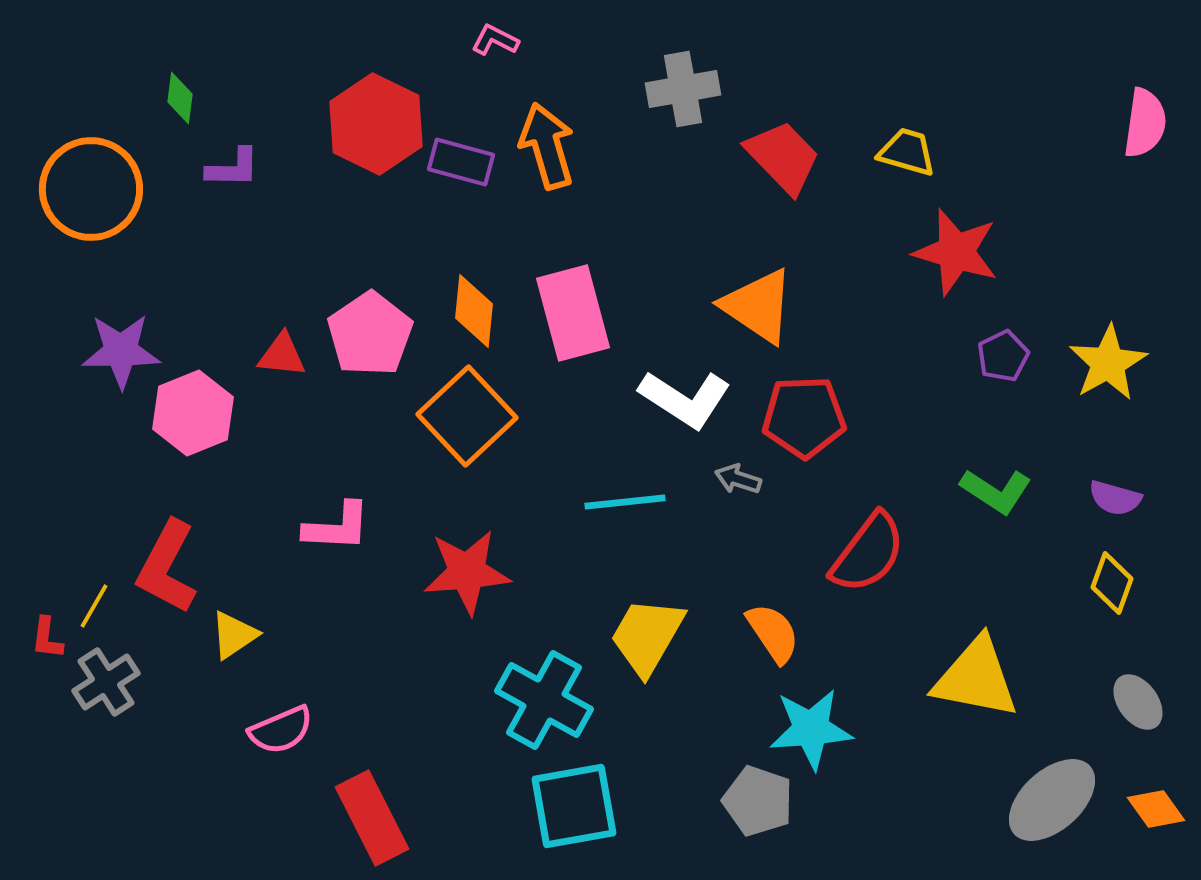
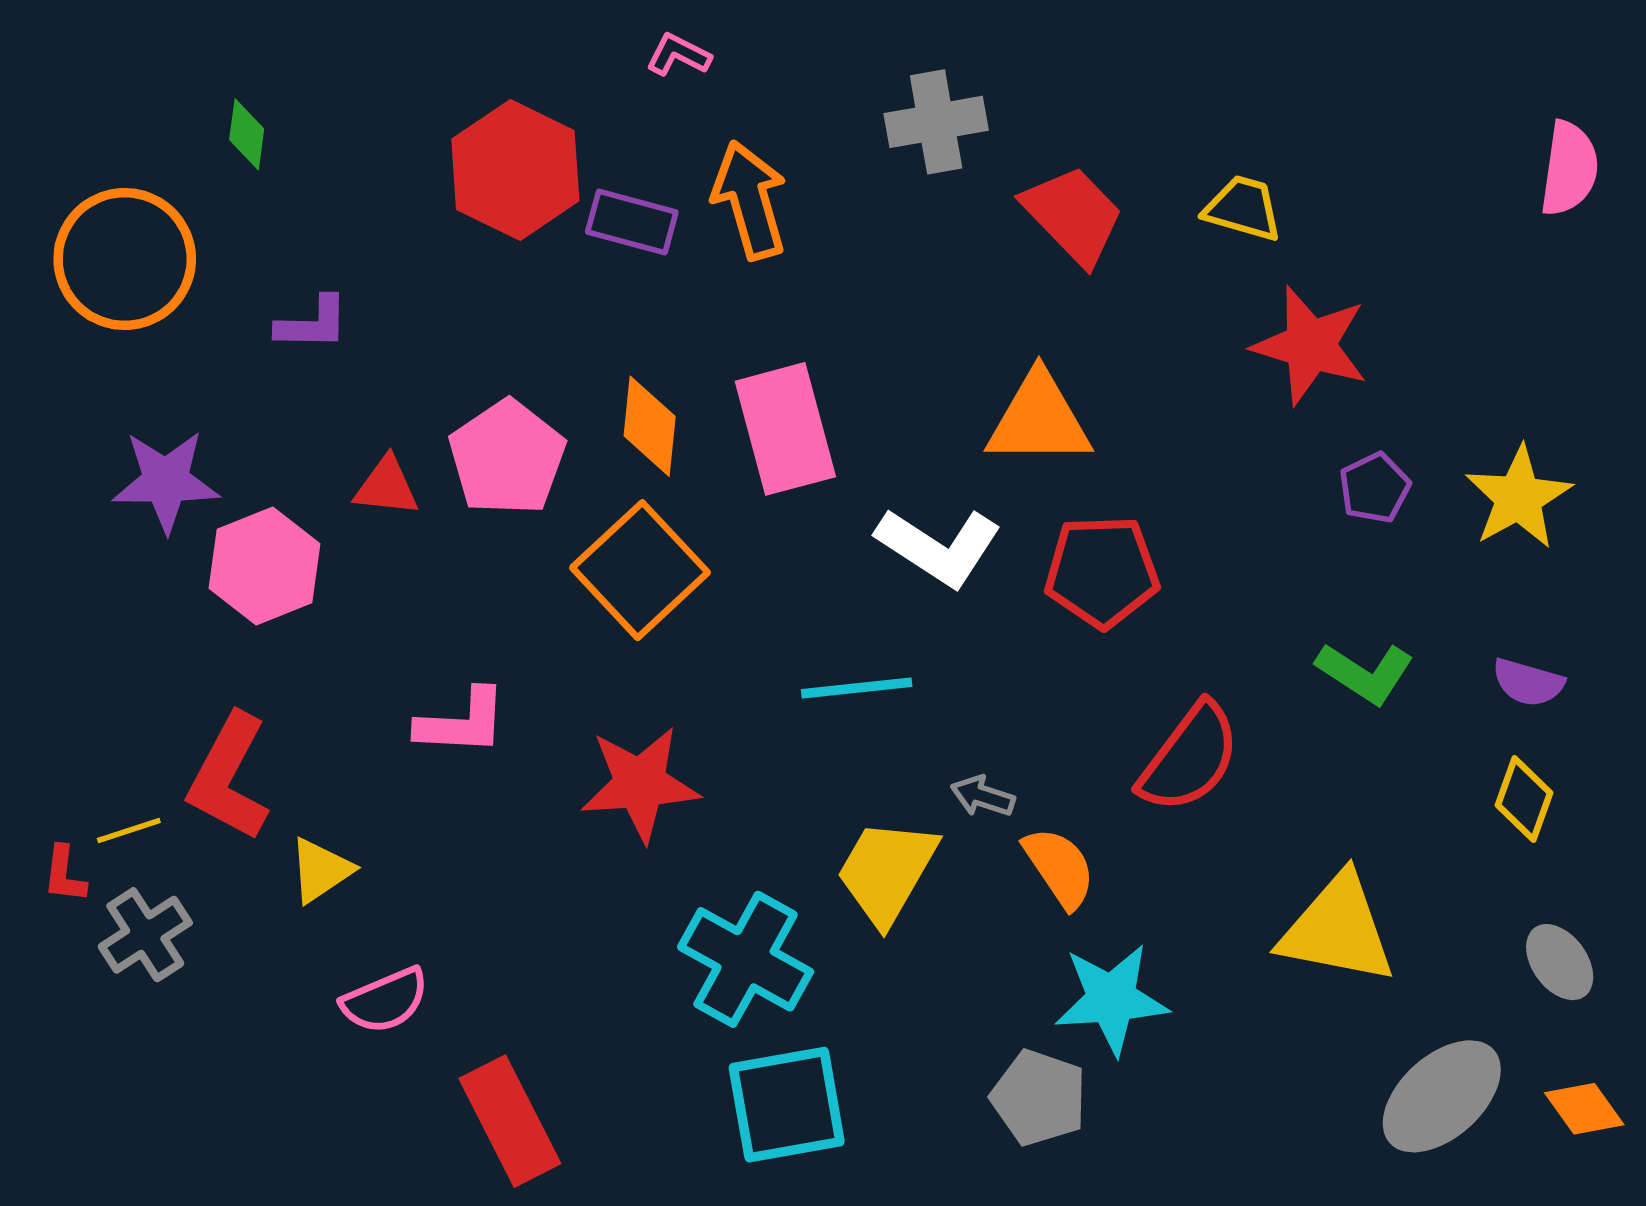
purple L-shape: (233, 168) -> (312, 323), moved
orange triangle: (758, 306) -> (1039, 419), turned -34
gray arrow: (738, 479) -> (983, 796), moved
yellow line: (94, 606) -> (129, 831), turned 42

